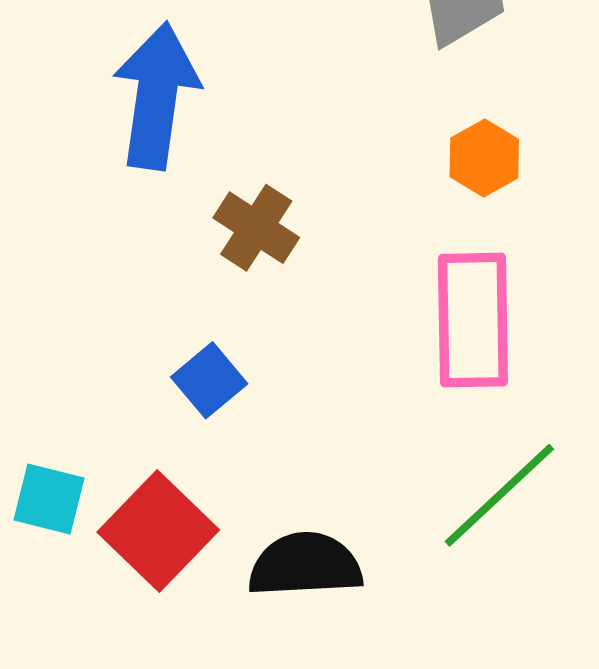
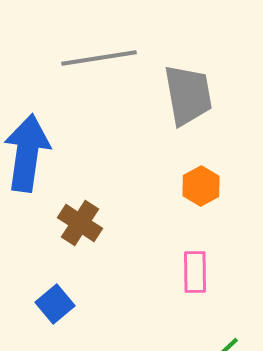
pink rectangle: (473, 320) -> (195, 272), size x0.6

